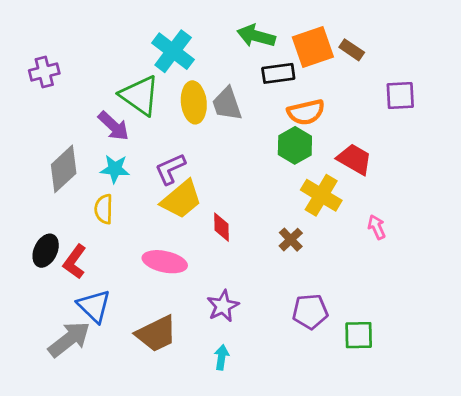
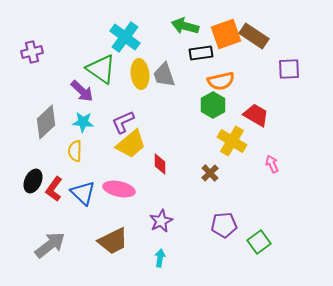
brown rectangle: (352, 50) -> (254, 36), size x1.6
blue triangle: (94, 306) -> (83, 193), moved
green square: (359, 335) -> (259, 242), turned -35

